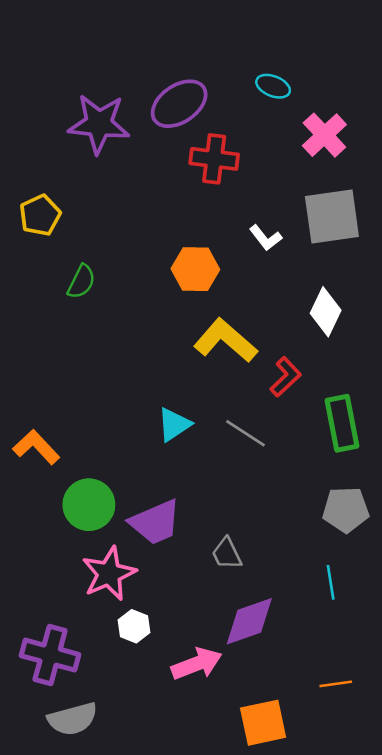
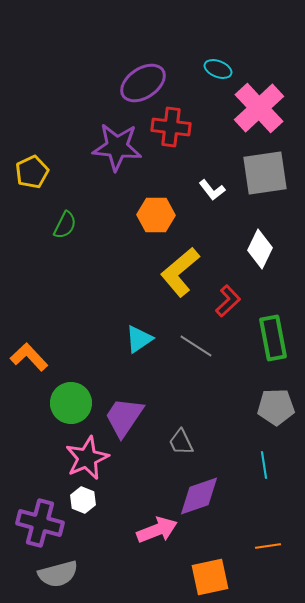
purple star: (99, 124) -> (117, 147), moved
pink cross: (324, 135) -> (259, 108), size x1.4
yellow L-shape: (225, 341) -> (180, 272), turned -81
purple trapezoid: (155, 522) -> (124, 417), turned 147
white hexagon: (134, 626) -> (83, 500), moved

